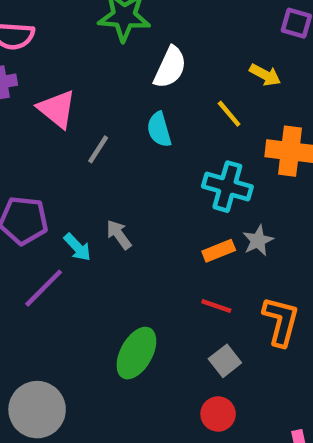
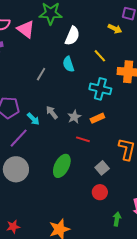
yellow arrow: (265, 75) -> (115, 29), moved
pink triangle: (57, 109) -> (26, 29), moved
gray star: (258, 241) -> (74, 117), moved
red line: (216, 306) -> (83, 139), moved
gray circle: (37, 410) -> (16, 169), moved

